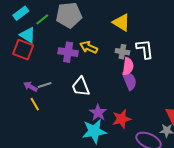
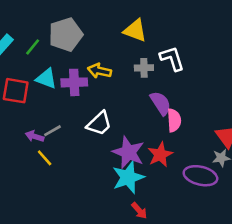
cyan triangle: (28, 35) -> (46, 79), moved
pink semicircle: (128, 66) -> (174, 120), moved
white trapezoid: (81, 87) -> (99, 124), turned -100
purple star: (98, 113) -> (128, 152), size x1.4

